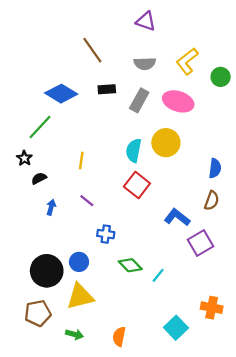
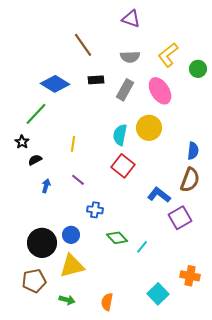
pink ellipse: (178, 101) -> (160, 91), turned 40
brown semicircle: (212, 201) -> (190, 180), size x1.4

